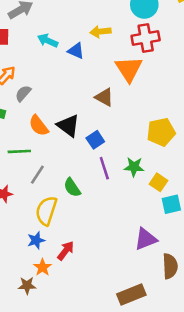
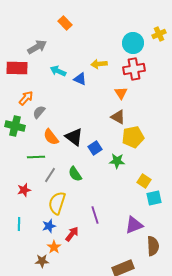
orange triangle: (129, 69) -> (121, 93), size x0.6
brown triangle: (104, 97) -> (118, 117), moved
yellow pentagon: (161, 132) -> (133, 137), moved
green star: (134, 167) -> (117, 161), moved
purple line: (104, 168) -> (95, 215), moved
green semicircle: (72, 187) -> (75, 174), moved

